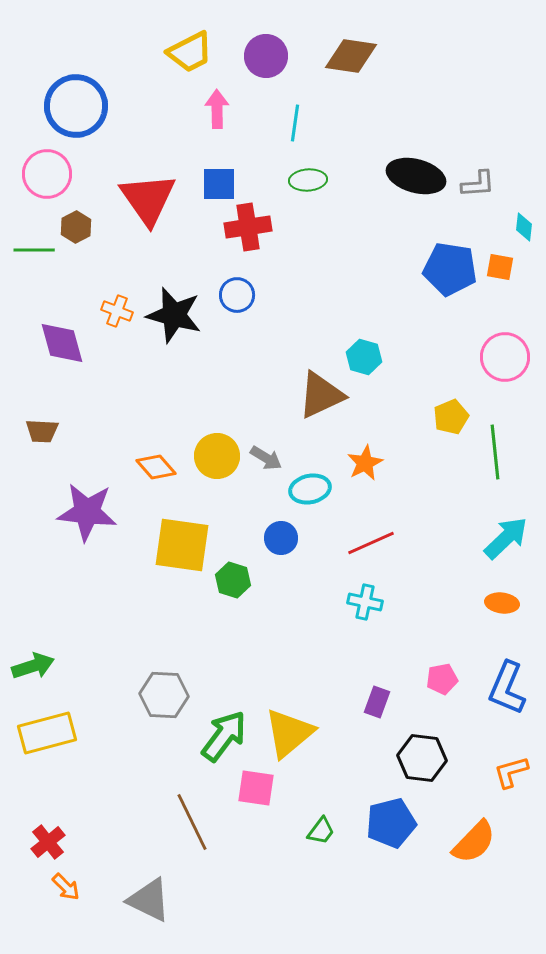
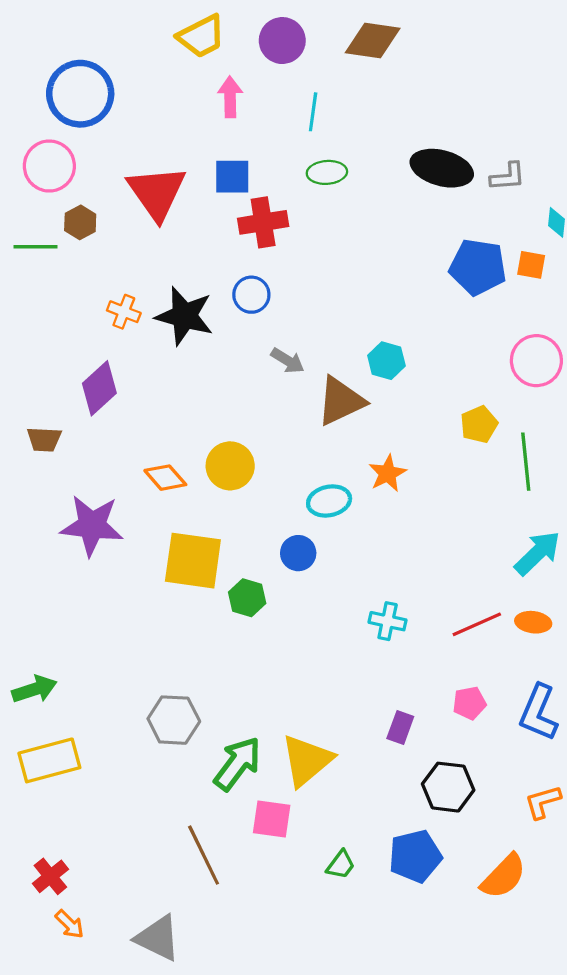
purple diamond: (62, 343) -> (99, 388), moved, turned 63
gray arrow: (266, 458) -> (288, 361), moved
red line: (371, 543) -> (477, 624), moved

